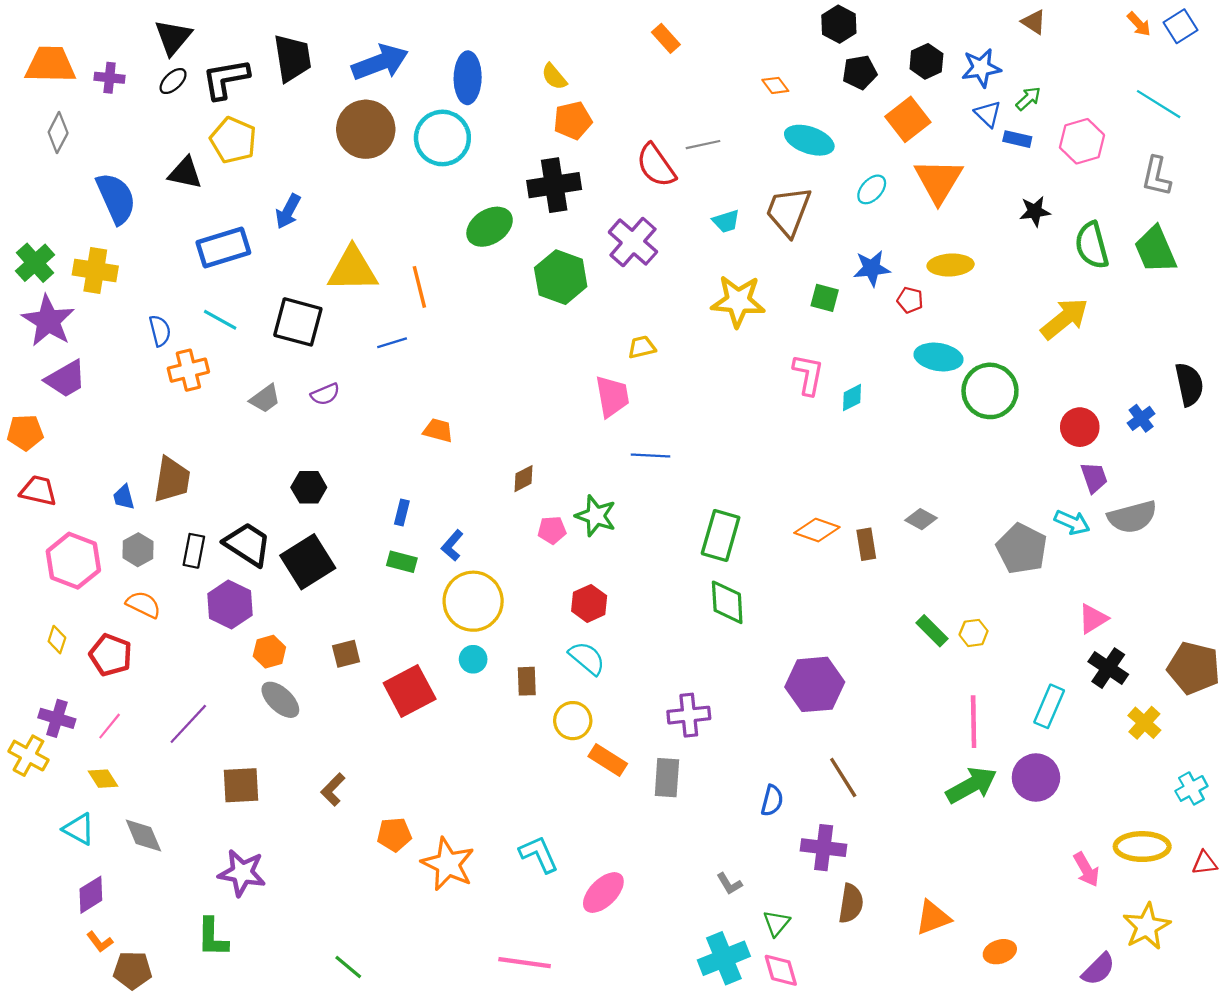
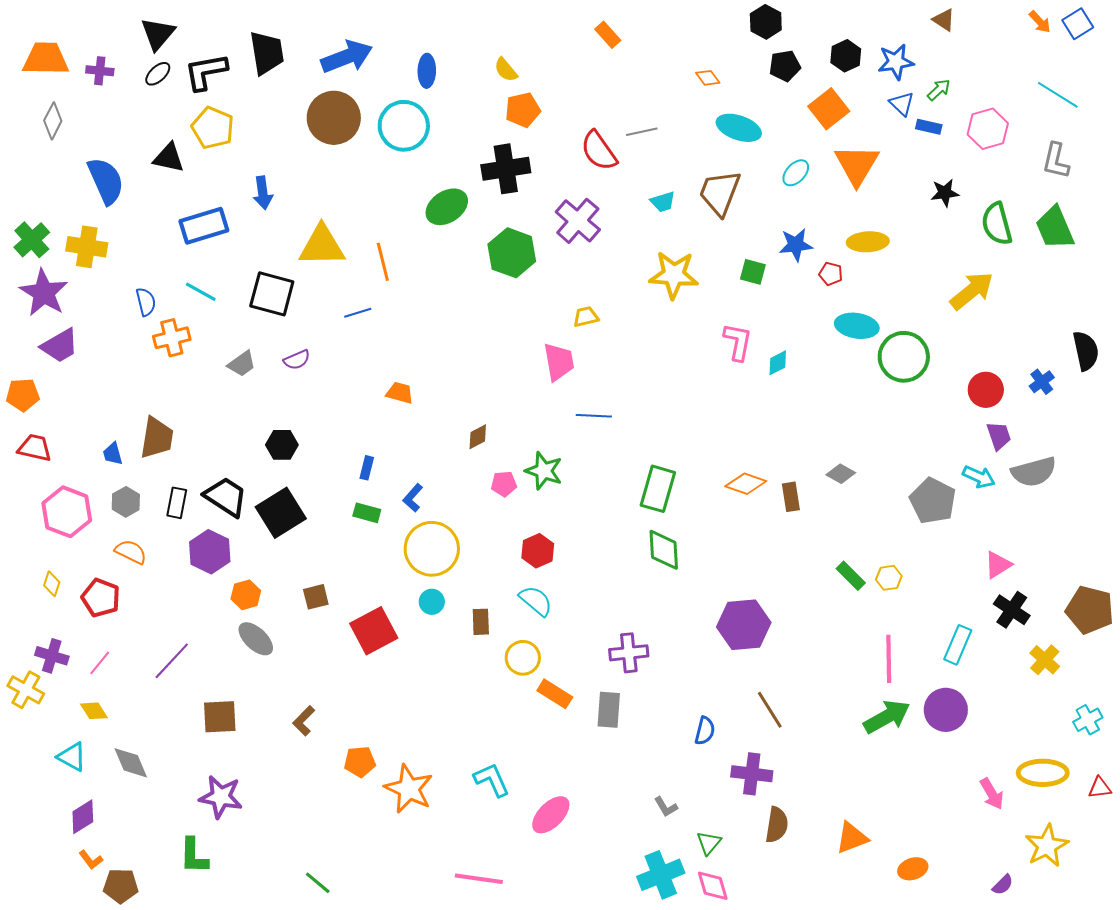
blue ellipse: (468, 78) -> (427, 71), size x0.7
blue arrow: (288, 211) -> (263, 193), turned -36
purple semicircle: (1098, 969) -> (1003, 885), size x0.7

